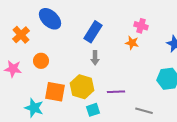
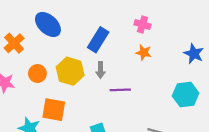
pink cross: (141, 26) -> (142, 25), moved
yellow hexagon: (82, 87) -> (70, 71), moved
purple line: (116, 92) -> (120, 90), moved

